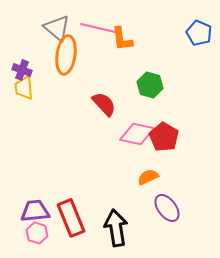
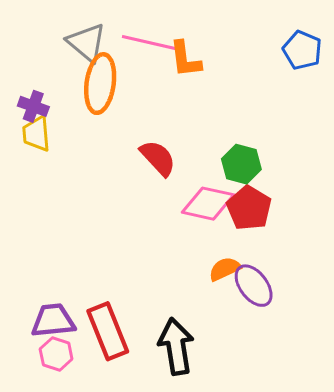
green hexagon: (150, 85) -> (241, 164), moved
purple ellipse: (167, 208) -> (254, 286), moved

